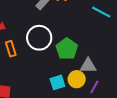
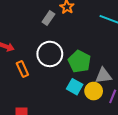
cyan square: (57, 82) -> (75, 87), moved, turned -35

